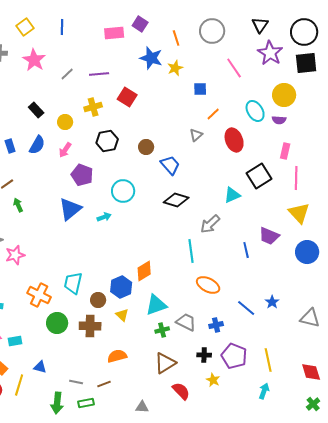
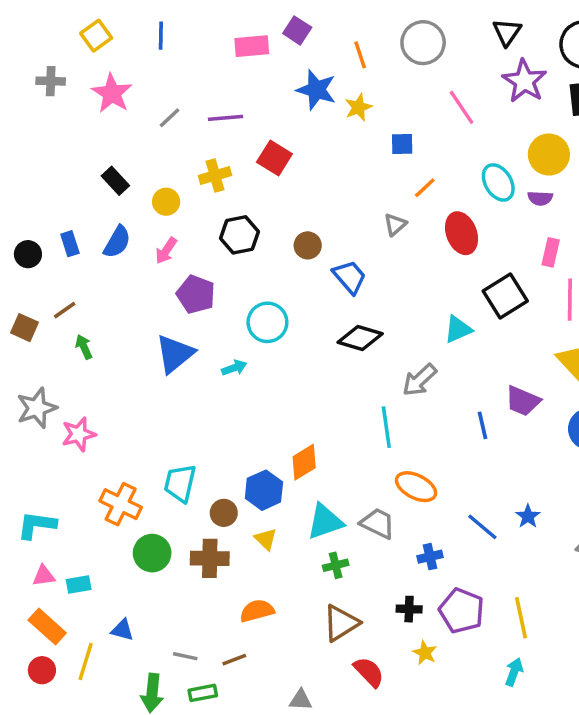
gray trapezoid: (186, 322) -> (378, 523), moved

